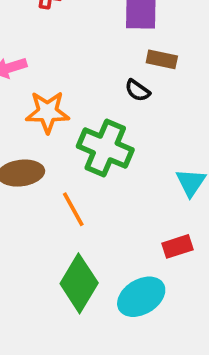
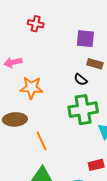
green cross: (105, 148) -> (83, 110), moved, turned -36

